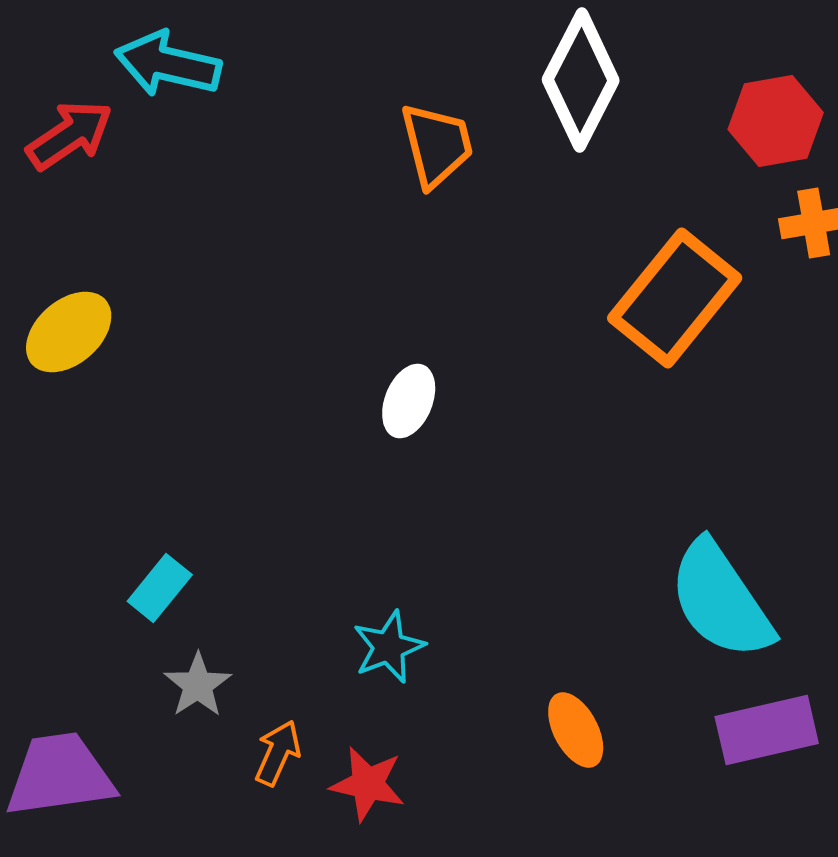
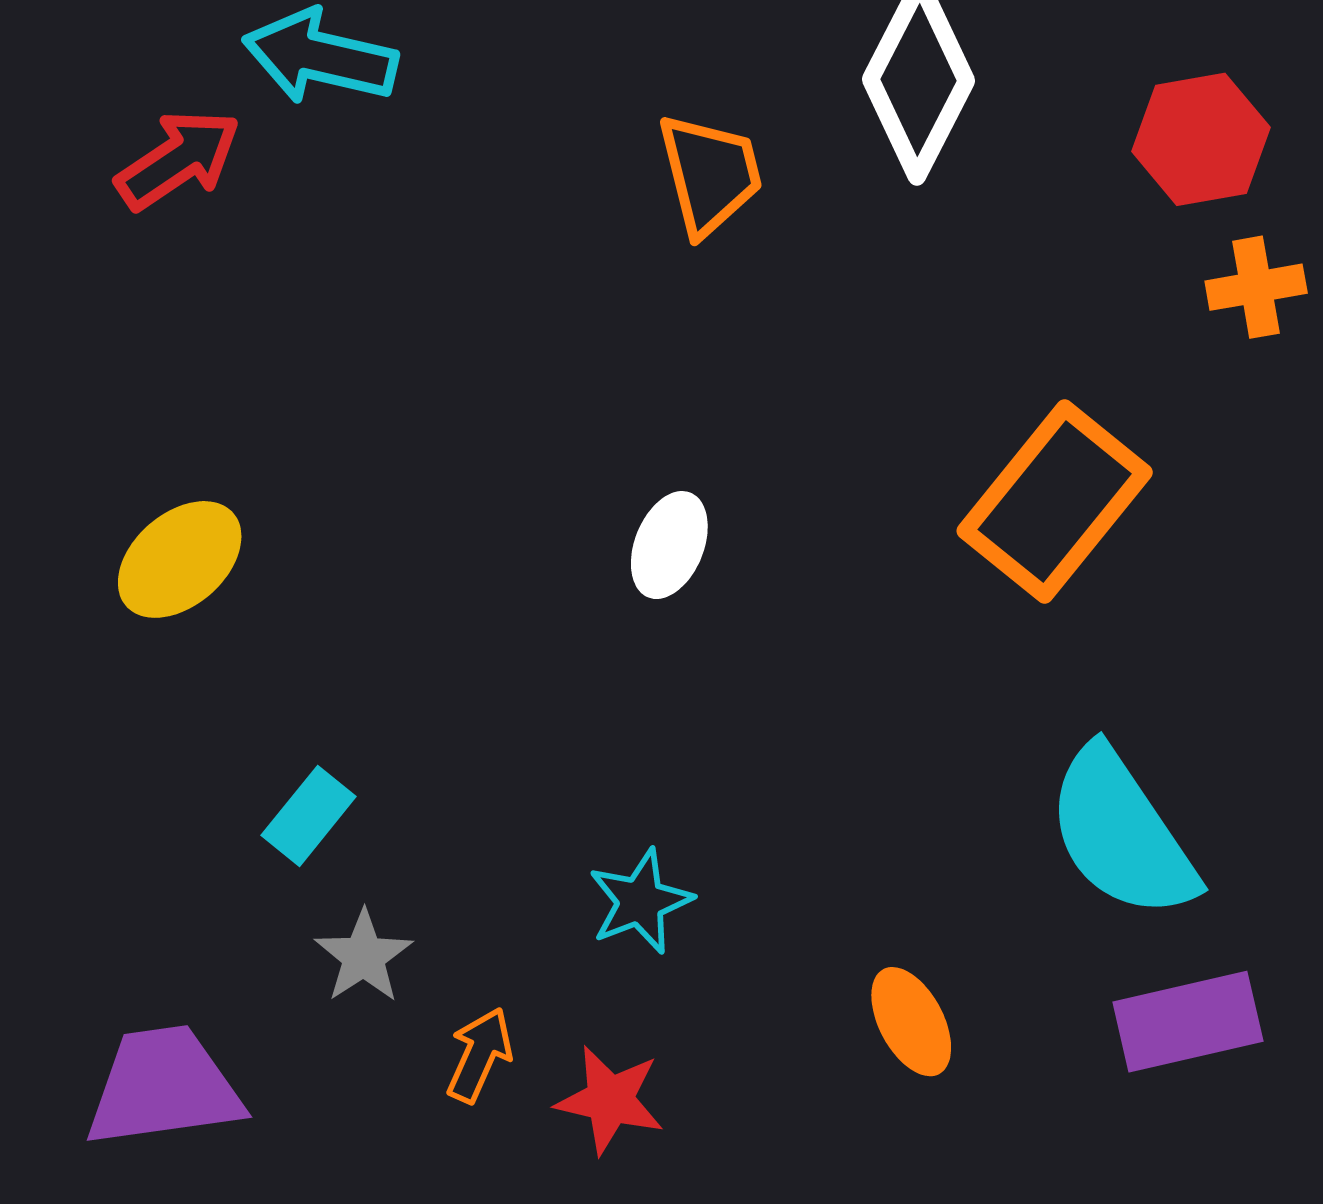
orange rectangle: (675, 298) -> (1055, 502), moved
yellow ellipse: (69, 332) -> (180, 559), moved

